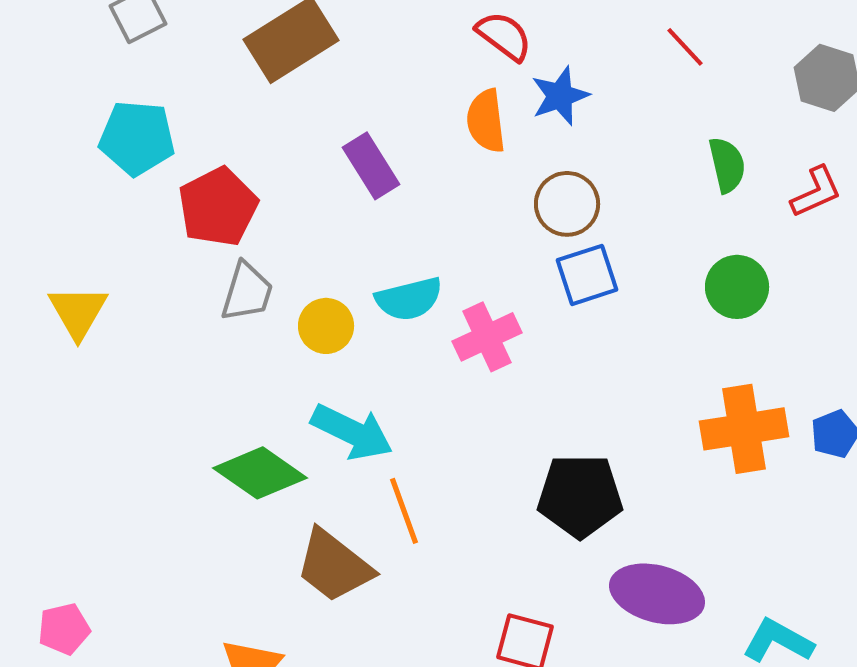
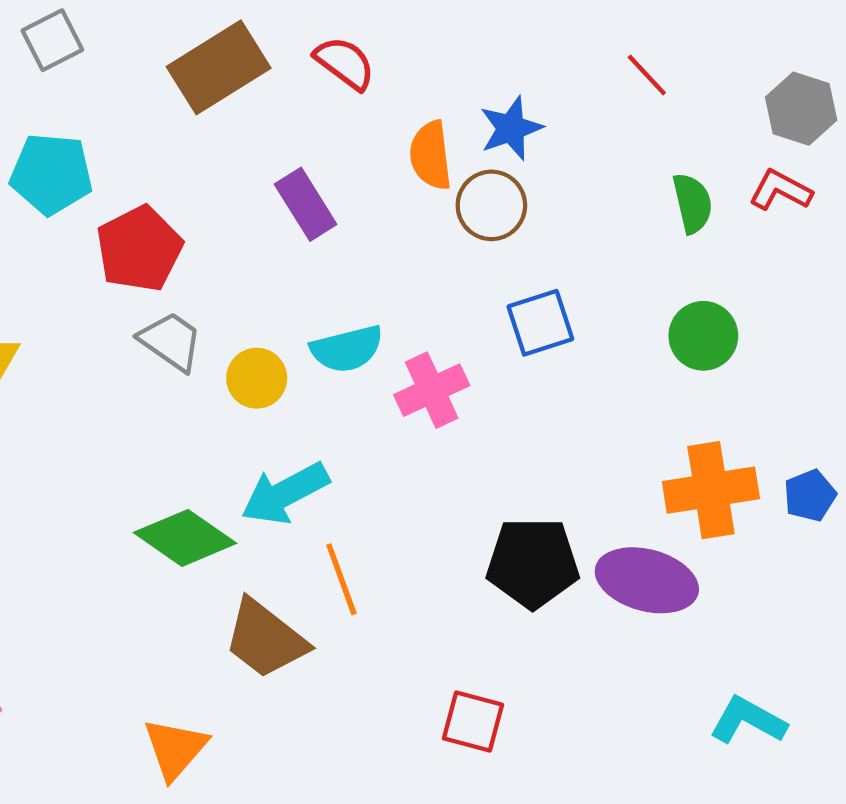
red semicircle: (504, 36) -> (345, 63), moved
red L-shape: (816, 192) -> (780, 190), moved, turned -128
brown circle: (567, 204) -> (491, 205), moved
gray trapezoid: (247, 292) -> (171, 341), turned -72
cyan arrow: (352, 432) -> (285, 493), turned 126
purple ellipse: (657, 594) -> (647, 580), moved

